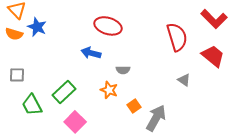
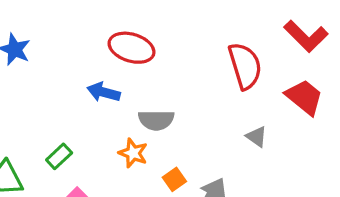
gray semicircle: (123, 70) -> (156, 120), size x1.5
green rectangle: (64, 92) -> (59, 156), size x0.7

